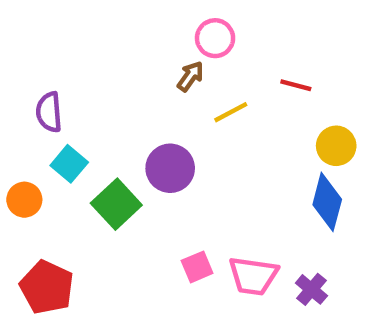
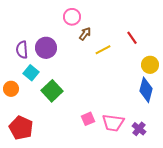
pink circle: (215, 38) -> (72, 17), moved
red line: (296, 85) -> (132, 38), turned 40
purple circle: (170, 168) -> (46, 48), moved

